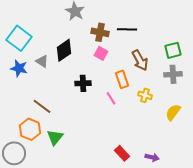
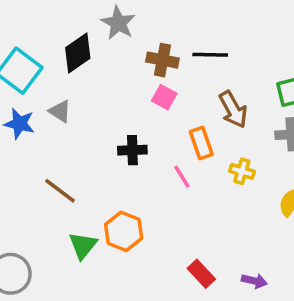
black diamond: (64, 50) -> (78, 53), moved
orange hexagon: (30, 129) -> (124, 231), moved

